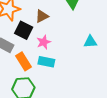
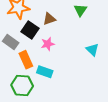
cyan triangle: (90, 42) -> (92, 50), turned 40
cyan rectangle: (46, 62) -> (45, 72), moved

